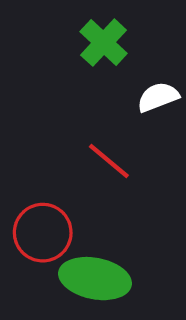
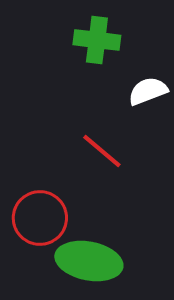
green cross: (104, 43) -> (97, 40), turned -36

